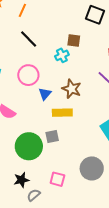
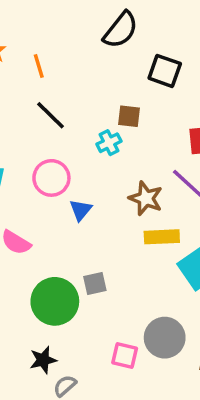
orange line: (22, 10) -> (39, 66), turned -40
brown star: (72, 89) -> (146, 198), moved
yellow rectangle: (62, 113) -> (162, 237), moved
pink square: (57, 179) -> (125, 355), moved

